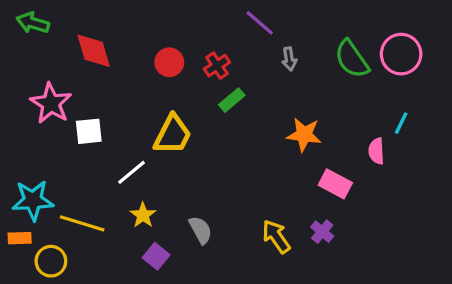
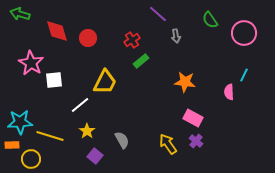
green semicircle: (352, 59) -> (210, 20), moved, size x0.7
red circle: (169, 62) -> (88, 38), moved
pink rectangle: (335, 184) -> (193, 118), moved

